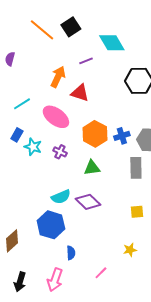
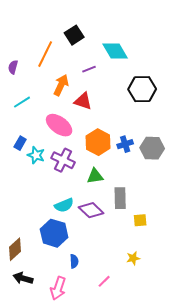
orange line: (42, 30) -> (45, 54), moved, turned 76
cyan line: (22, 104) -> (22, 102), moved
purple cross: (60, 152) -> (63, 160), size x1.6
gray rectangle: (136, 168) -> (120, 198), moved
black arrow: (20, 282) -> (23, 278), moved, turned 90

